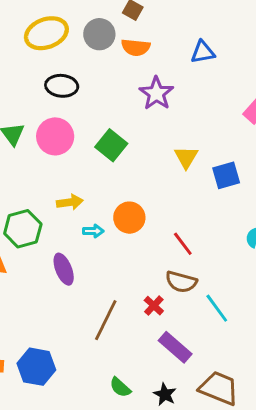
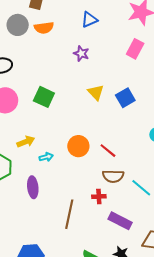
purple star: (156, 93) -> (81, 54), moved, size x0.7
orange circle: (129, 218) -> (78, 146), moved
purple ellipse: (64, 269) -> (33, 187), turned 30
red cross: (154, 306) -> (99, 197), turned -32

